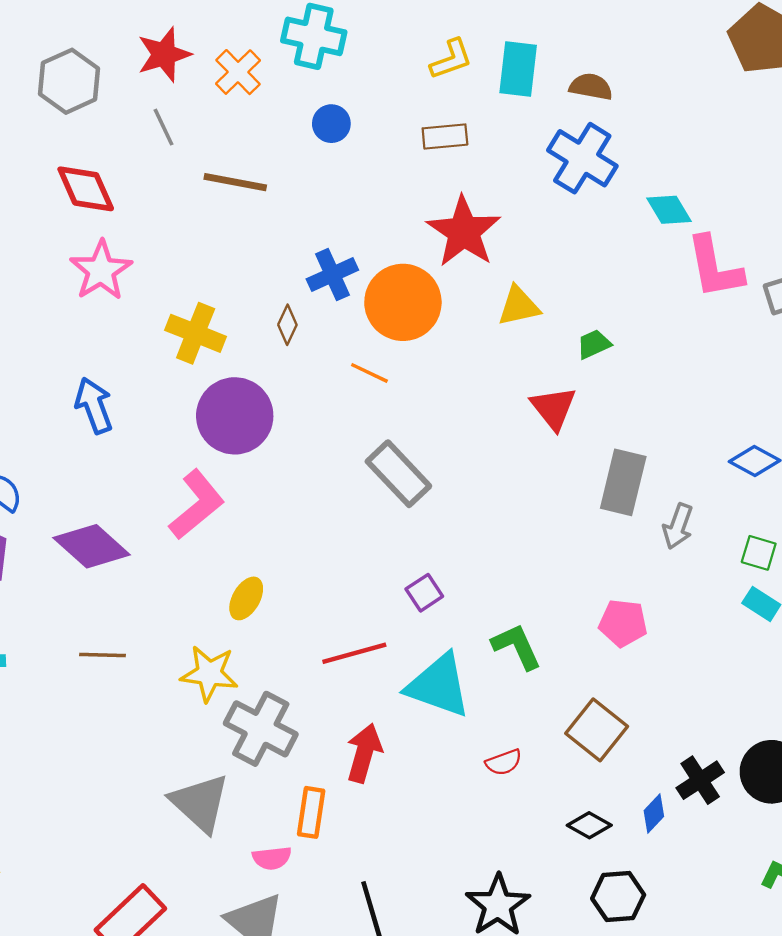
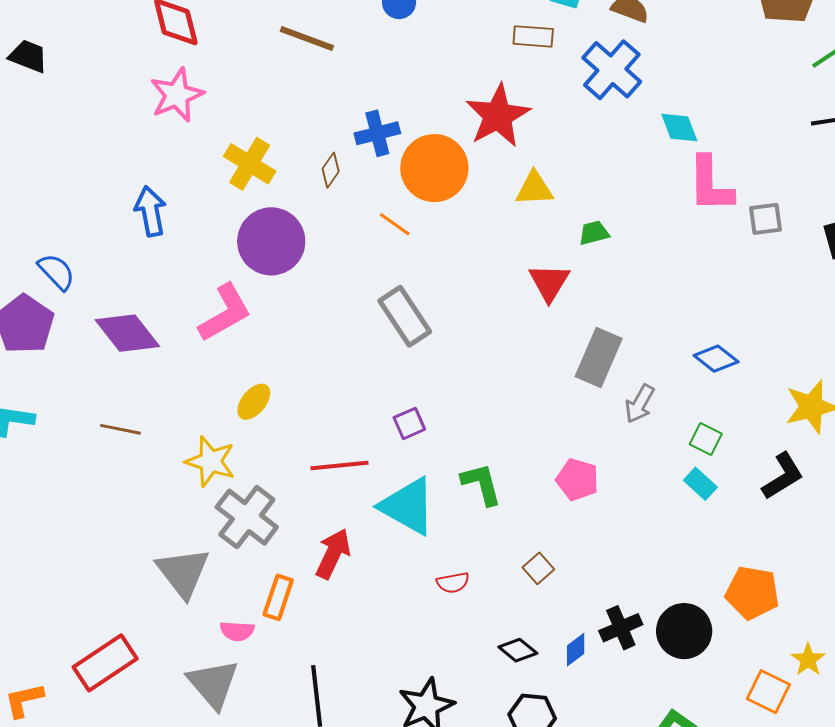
brown rectangle: (445, 136) -> (533, 36), moved
brown square: (597, 730) -> (538, 568), size x0.6

